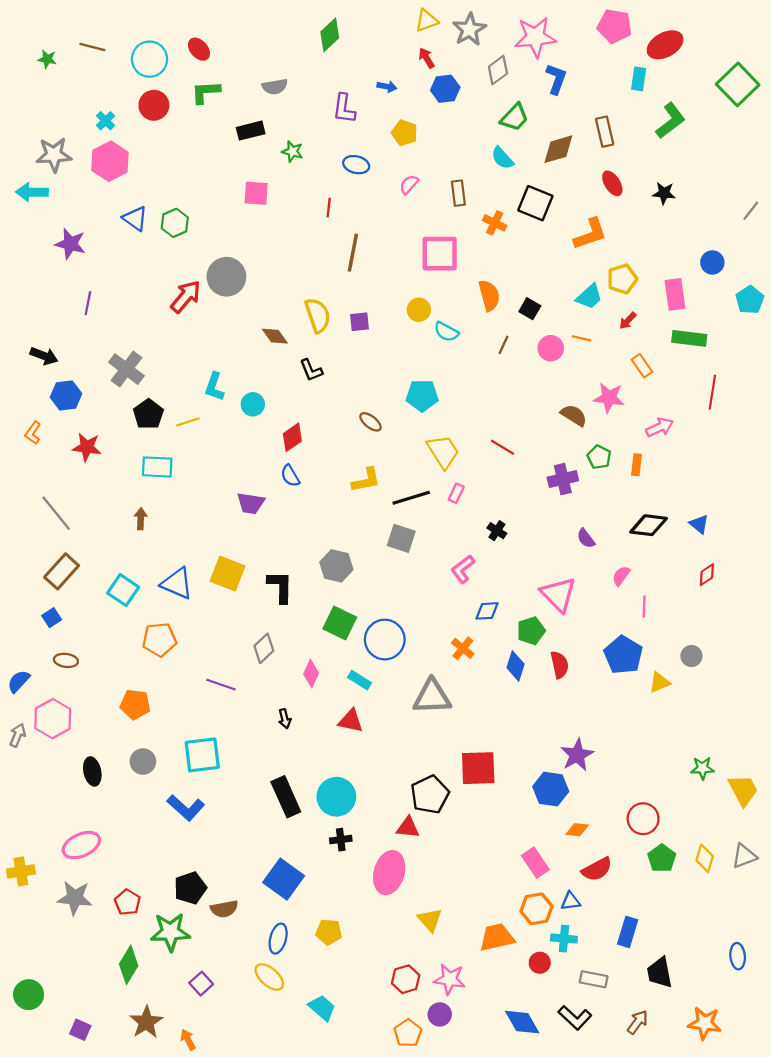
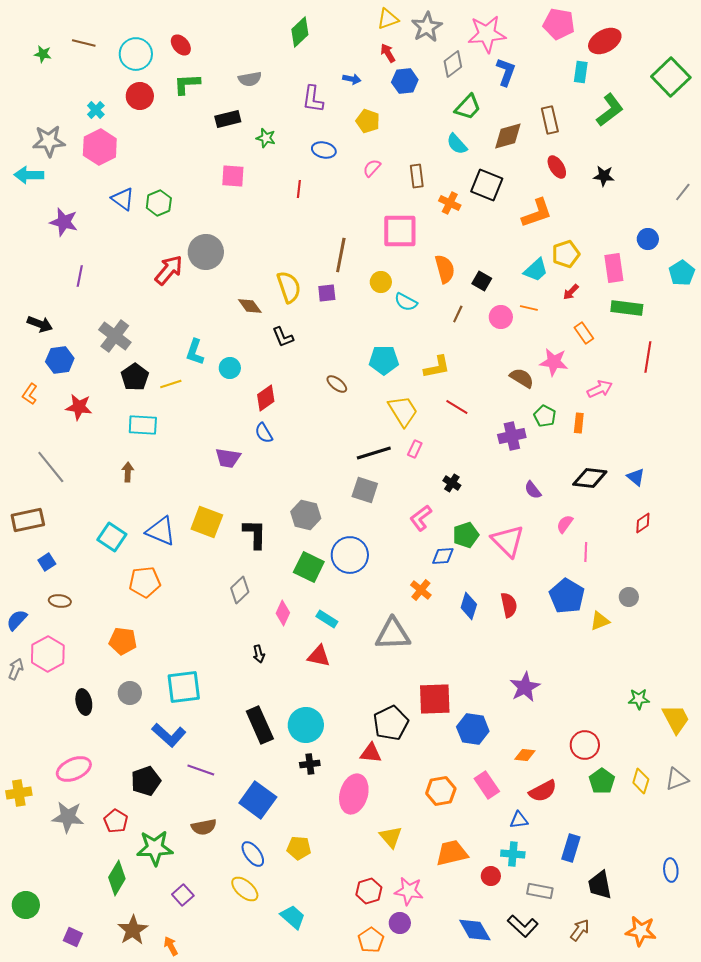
brown line: (353, 253) -> (341, 255), moved
yellow L-shape: (366, 480) -> (437, 367), moved
brown rectangle: (62, 571) -> (28, 520), moved, turned 36
green pentagon: (531, 631) -> (466, 535), moved
blue circle: (385, 640) -> (350, 555), moved
purple line: (221, 685) -> (201, 770), moved
blue hexagon: (551, 789) -> (473, 729), moved
black pentagon: (190, 888) -> (146, 781), moved
orange hexagon: (536, 909) -> (441, 791), moved
blue ellipse: (278, 939) -> (253, 854), turned -52

